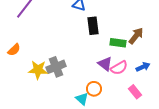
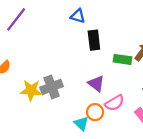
purple triangle: (105, 64) -> (96, 84), moved
pink semicircle: (119, 68) -> (114, 103), moved

